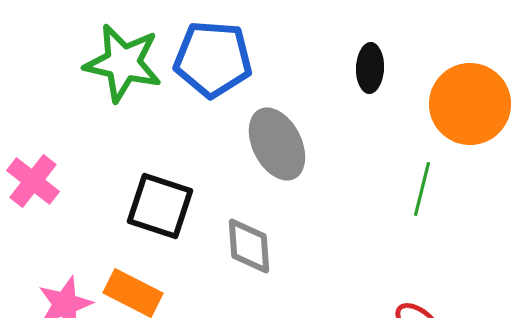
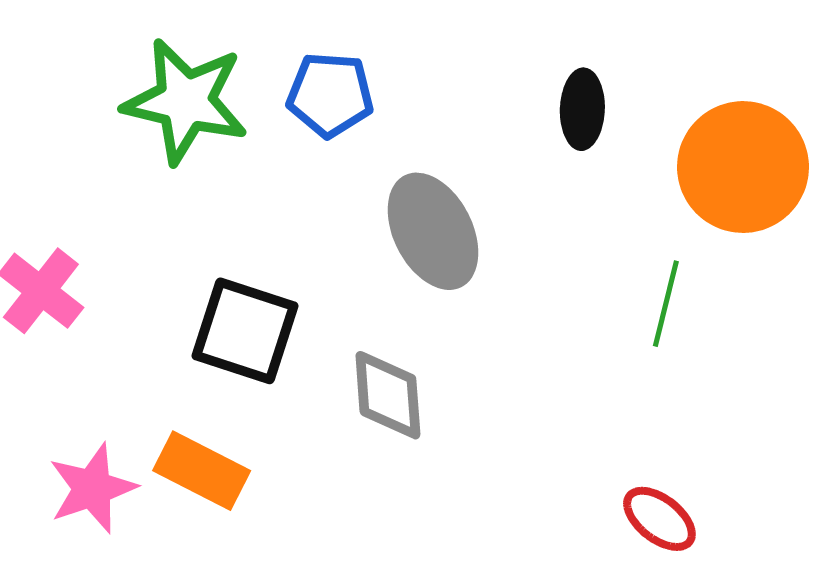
blue pentagon: (213, 59) -> (330, 95), size x0.7

